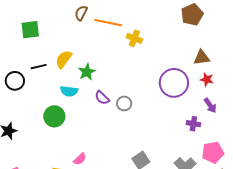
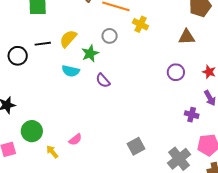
brown triangle: (202, 58) -> (187, 37), moved
purple circle: (174, 83) -> (176, 72), size x0.6
gray circle: (124, 103) -> (110, 36), moved
green circle: (54, 116) -> (32, 131), moved

